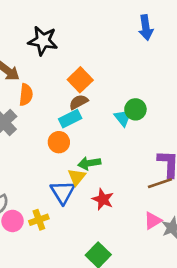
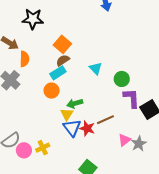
green circle: (135, 109) -> (122, 79), moved
brown line: (160, 183) -> (105, 120), moved
blue triangle: (63, 192) -> (72, 128), moved

